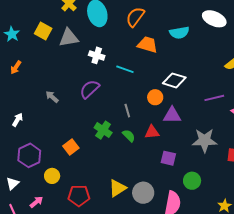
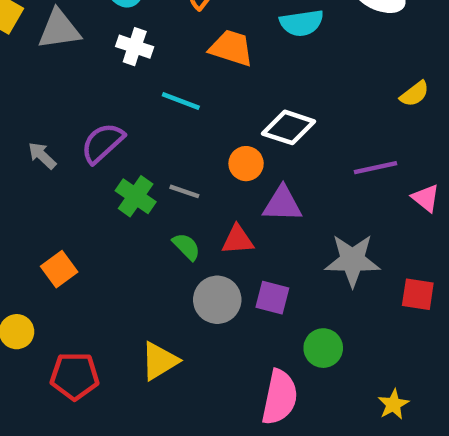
white cross: (97, 55) -> (135, 47), moved
gray arrow: (52, 97) -> (42, 156), moved
gray line: (127, 111) -> (184, 191), turned -56
green cross: (103, 130) -> (136, 196), moved
gray circle: (143, 193) -> (217, 300), moved

